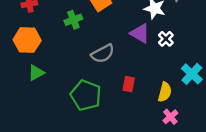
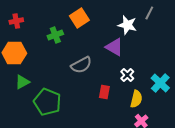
white cross: (166, 39) -> (127, 75), moved
green pentagon: (86, 95) -> (47, 102), moved

